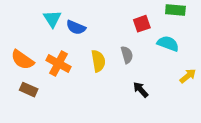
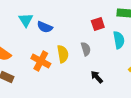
cyan semicircle: (168, 44) -> (119, 40), turned 60
orange cross: (58, 63) -> (41, 61), moved

